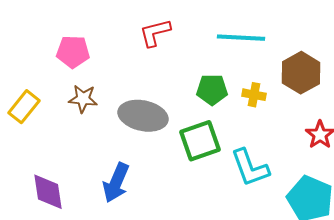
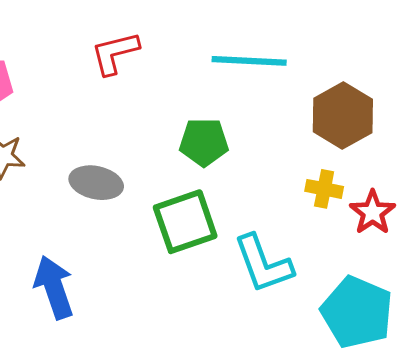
yellow cross: (254, 95) -> (324, 189), moved
gray ellipse: (143, 116) -> (96, 183), size x0.7
blue arrow: (116, 183) -> (54, 287), turned 138

